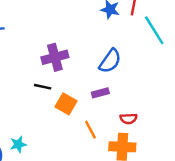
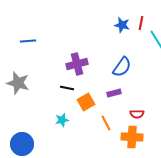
orange square: (66, 104) -> (86, 102), turned 30
cyan star: (18, 144) -> (62, 120), moved

